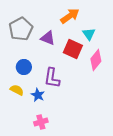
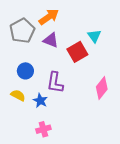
orange arrow: (70, 16) -> (49, 17), moved
red square: (73, 49) -> (77, 52), turned 36
pink diamond: (96, 60) -> (102, 88), moved

